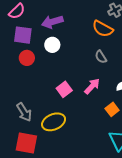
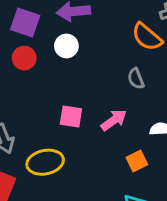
pink square: (64, 89) -> (71, 117), turned 35

